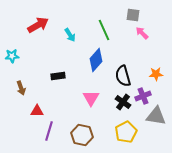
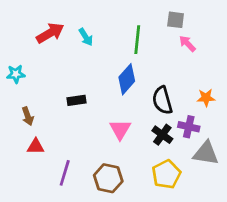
green line: (104, 30) -> (137, 40), turned 30
cyan arrow: (70, 35) -> (86, 37), moved
purple cross: (143, 96) -> (189, 127), turned 35
red triangle: (37, 111) -> (36, 147), moved

